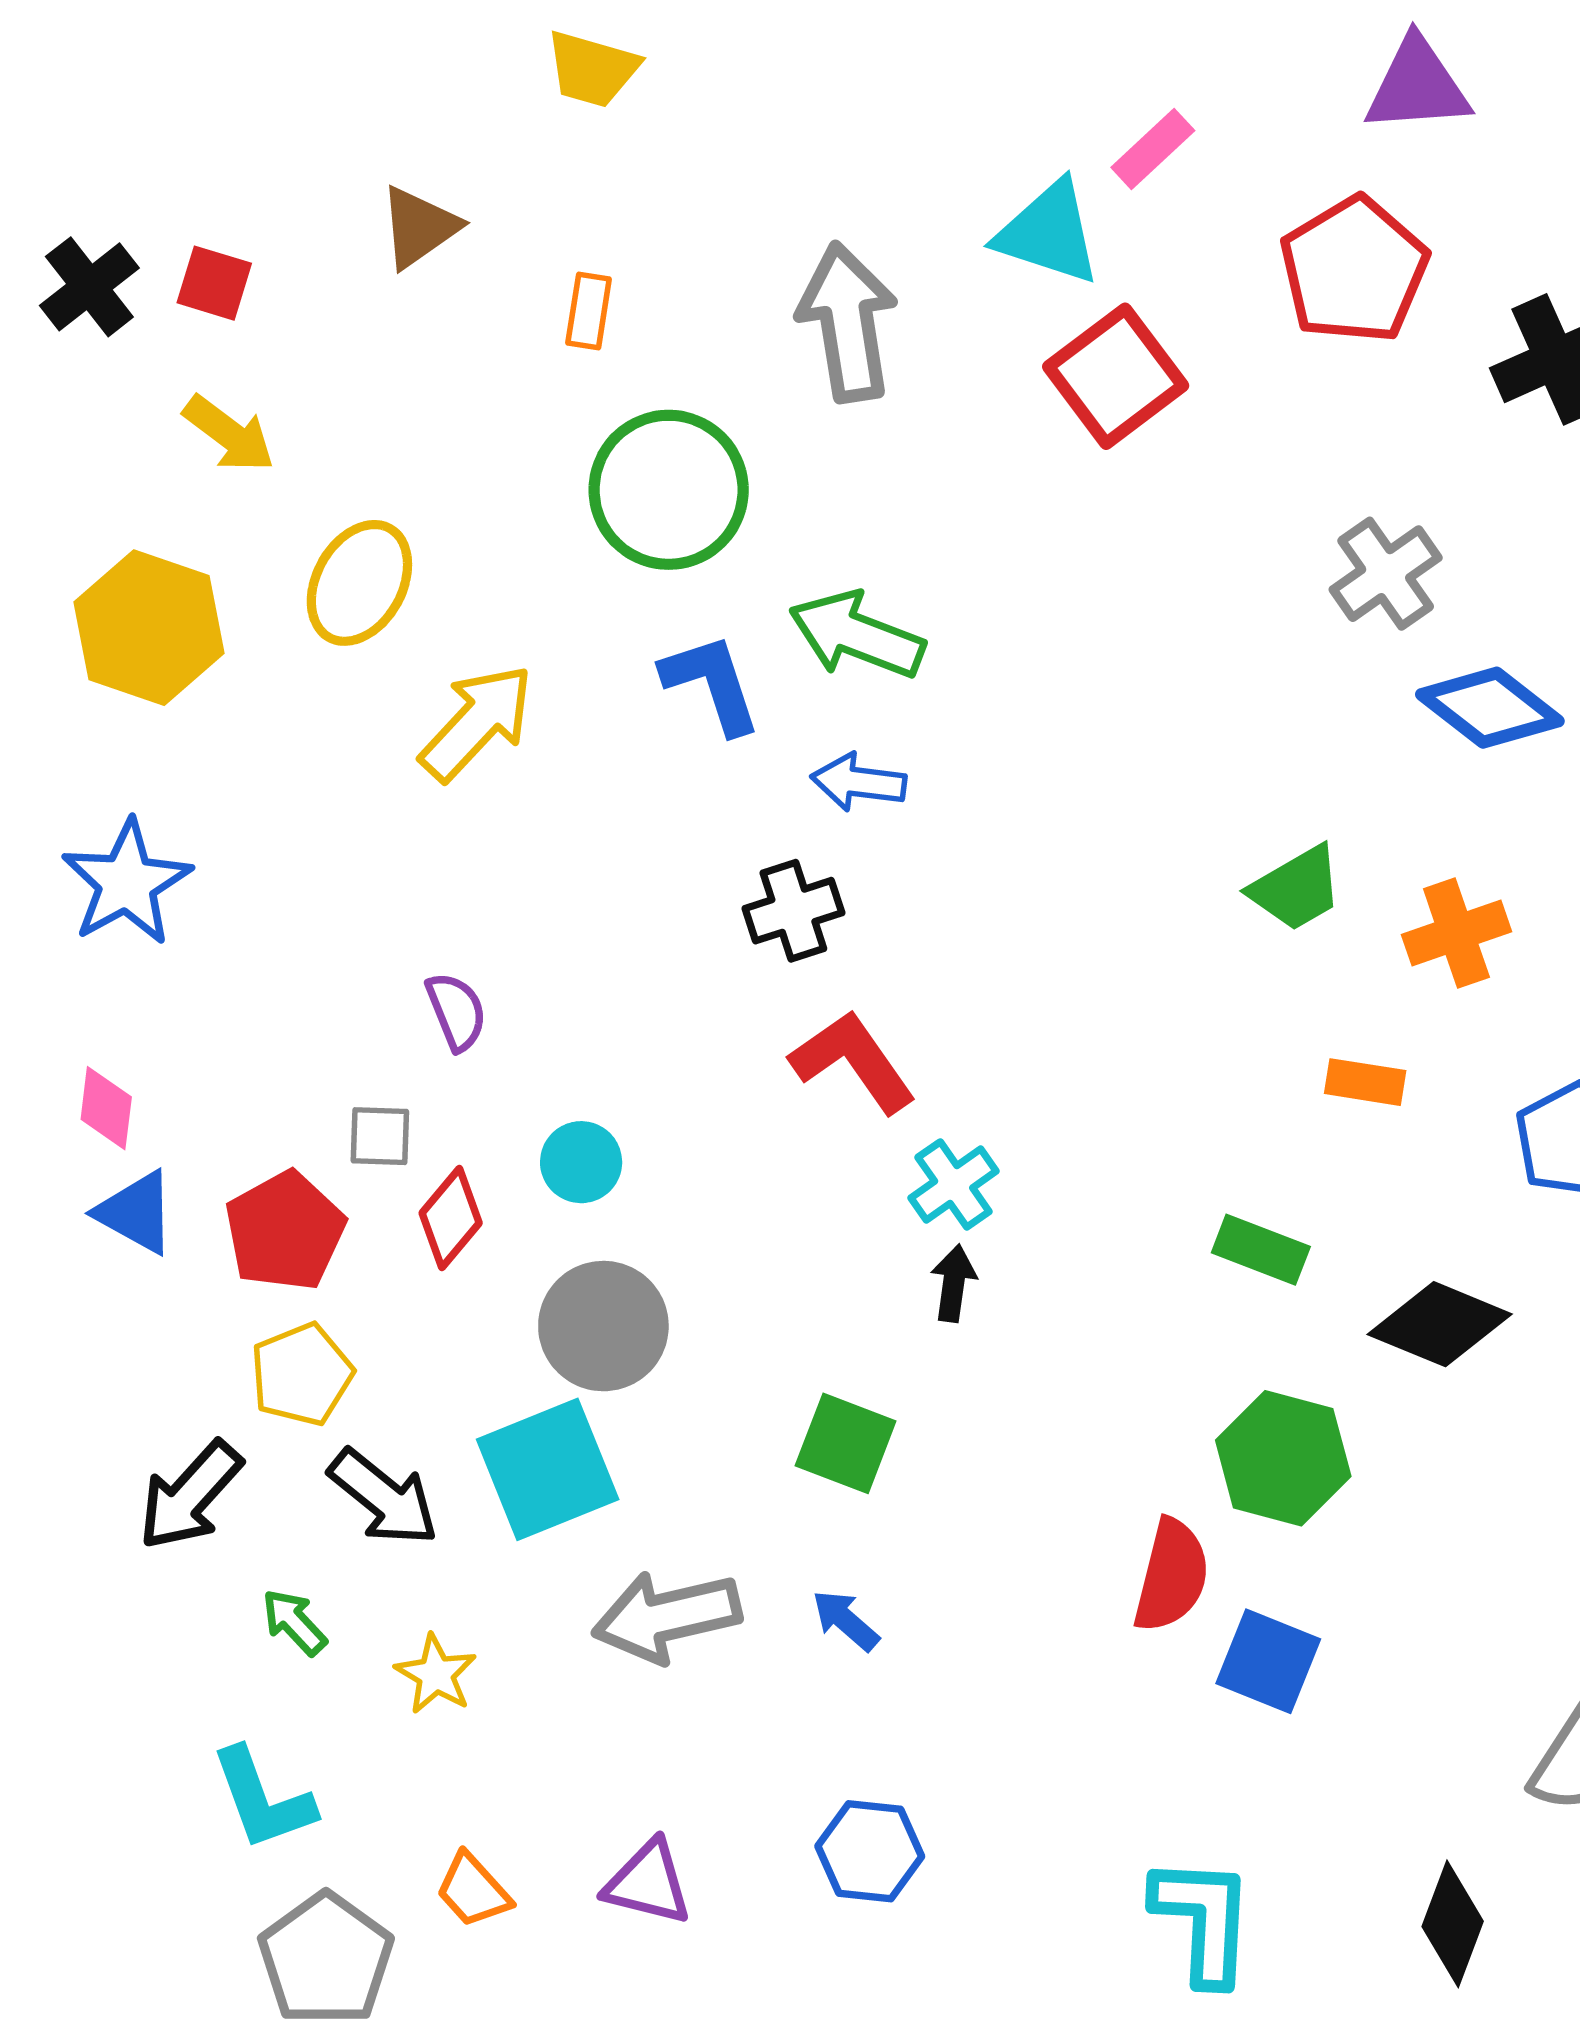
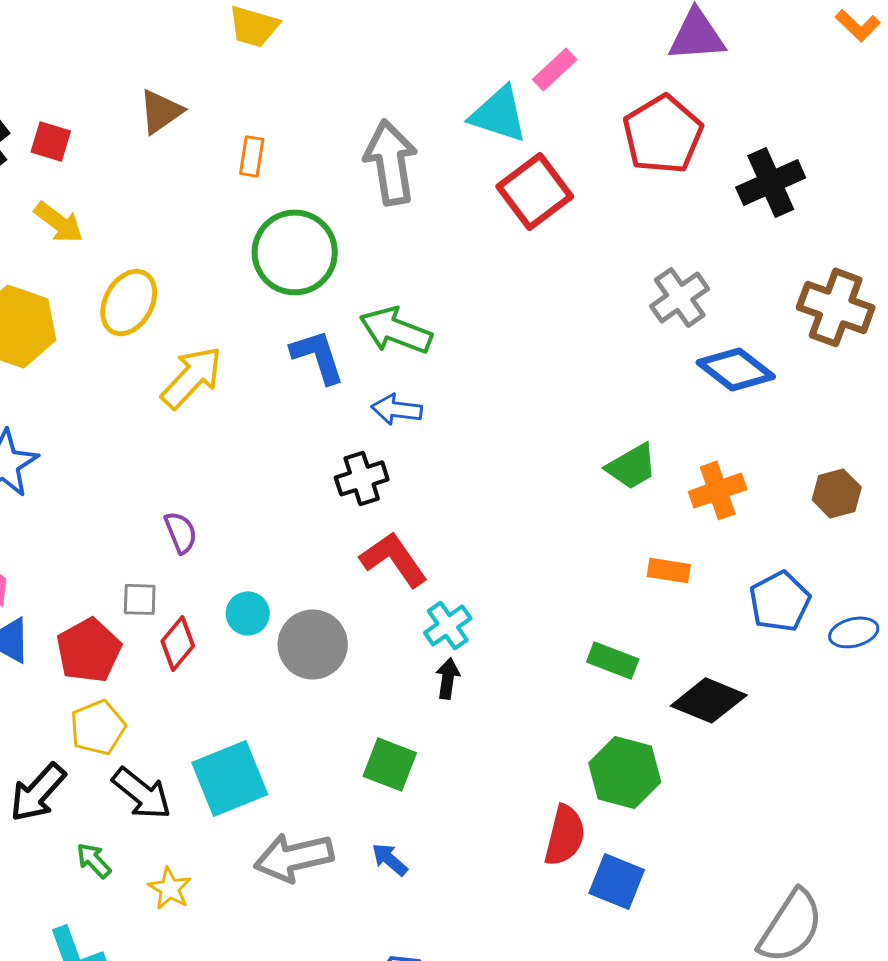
gray circle: (603, 1326) -> (313, 644), moved

